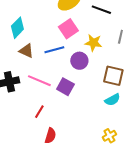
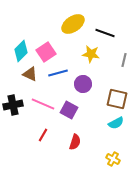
pink square: (68, 29) -> (46, 52), moved
yellow star: (93, 43) -> (91, 54), moved
red semicircle: (50, 136) -> (75, 142), moved
yellow cross: (109, 136) -> (113, 159), turned -32

